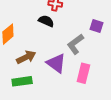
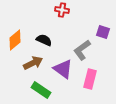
black semicircle: (46, 21) -> (44, 40), moved
green rectangle: (22, 81) -> (41, 90), moved, turned 42

